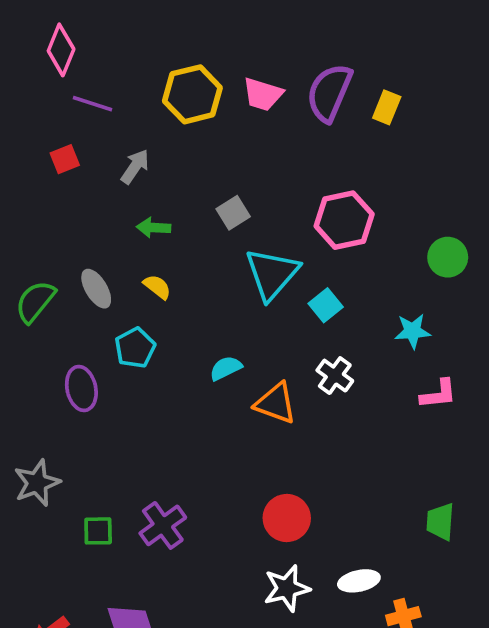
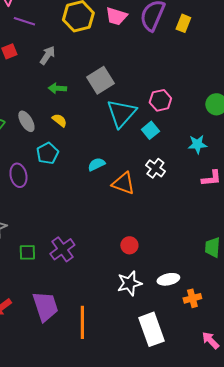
gray square: (233, 213) -> (100, 80), size x1.5
pink hexagon: (344, 220) -> (160, 100), moved, size x0.7
red circle: (287, 518) -> (129, 245), size x0.7

